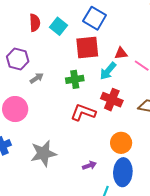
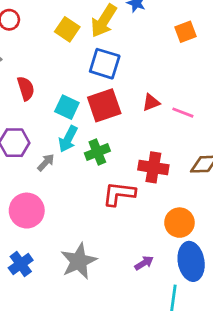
cyan square: (58, 26) -> (67, 107), moved
cyan arrow: (108, 71) -> (68, 139), moved

